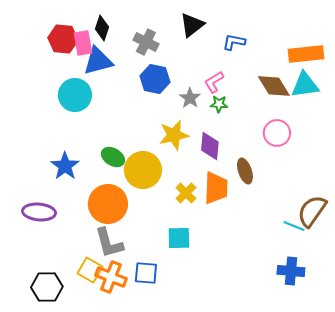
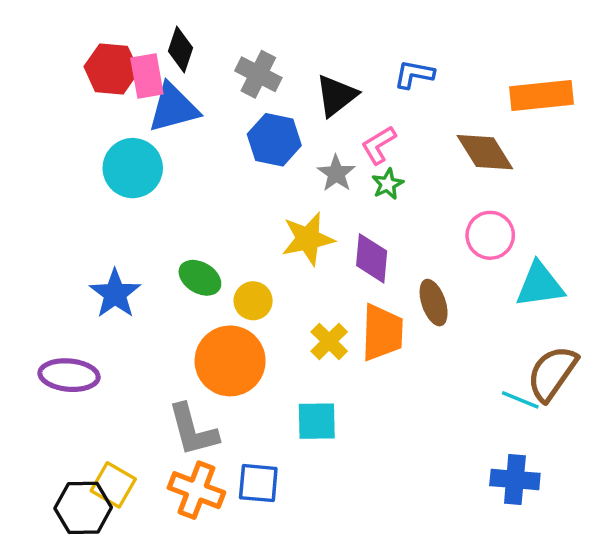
black triangle: (192, 25) -> (336, 96), moved
cyan triangle: (305, 85) -> (540, 285), moved
green star: (219, 104) -> (388, 184), turned -30
yellow circle: (143, 170) -> (253, 301), size x0.6
orange circle: (108, 204) -> (230, 361), moved
yellow square: (90, 270) -> (113, 485), moved

